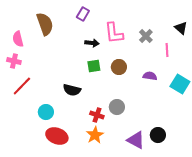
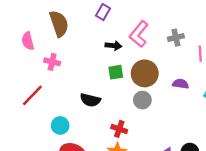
pink L-shape: (114, 33) -> (139, 34), turned 45
gray cross: (146, 36) -> (176, 38), turned 32
pink cross: (14, 61) -> (52, 62), moved
brown circle: (119, 67) -> (145, 73), size x1.5
gray circle: (117, 107) -> (142, 100), moved

